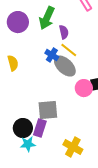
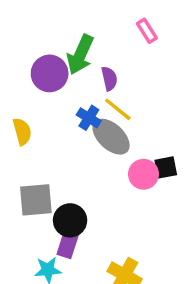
purple circle: (18, 22) -> (50, 73), moved
gray square: (48, 110) -> (36, 200), moved
black circle: (23, 128) -> (70, 220), moved

